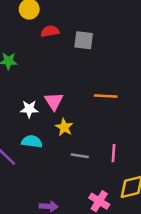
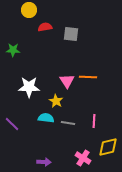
pink triangle: (54, 101) -> (67, 81), moved
white star: (29, 109) -> (29, 87), size x1.5
cyan semicircle: (32, 141) -> (46, 118), moved

